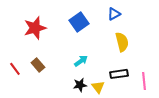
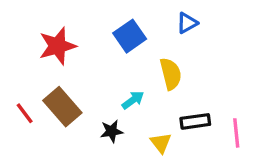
yellow semicircle: (122, 42) -> (171, 74), moved
brown rectangle: (38, 65) -> (62, 107), size x1.6
black star: (80, 85) -> (112, 131), moved

